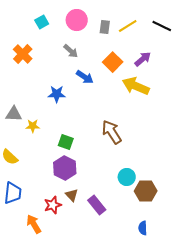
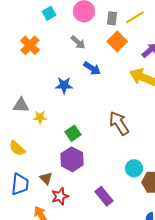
orange square: (113, 62) -> (117, 41), moved
green square: (66, 142) -> (73, 133), turned 35
brown triangle: (72, 195) -> (46, 178), moved

